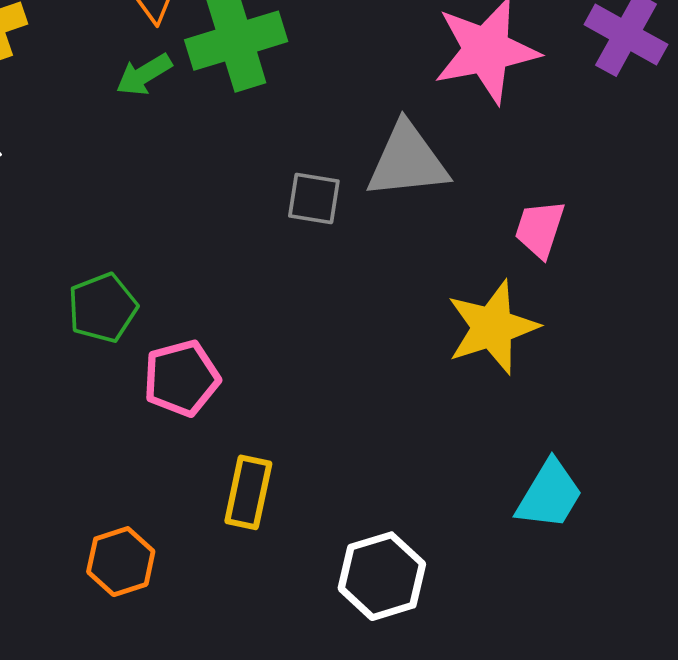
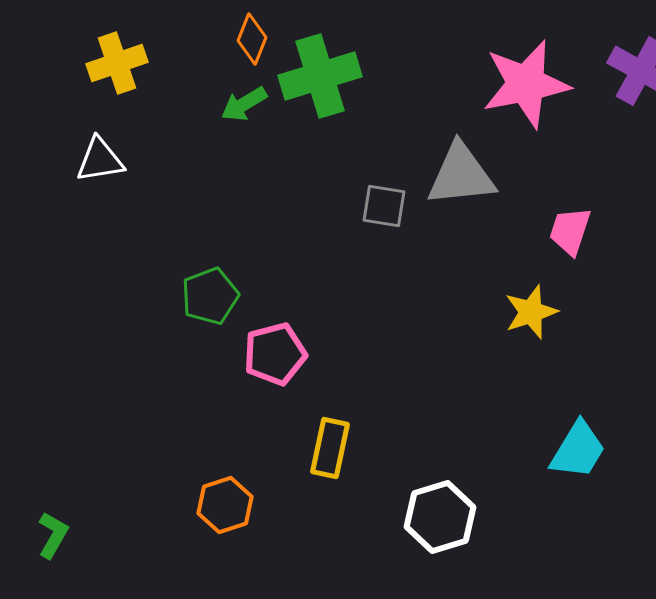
yellow star: (492, 327) -> (531, 312), size x0.7

